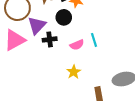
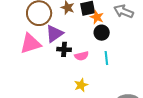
black circle: (64, 17) -> (102, 33), moved
pink semicircle: (77, 45) -> (82, 56), moved

